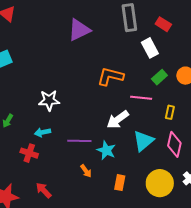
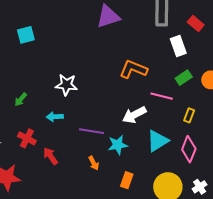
cyan star: (106, 150) -> (118, 145), turned 30
red cross: (29, 153) -> (27, 138), moved
red arrow: (44, 190) -> (50, 156), moved

